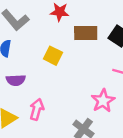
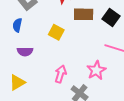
pink arrow: (37, 109) -> (61, 74), moved

